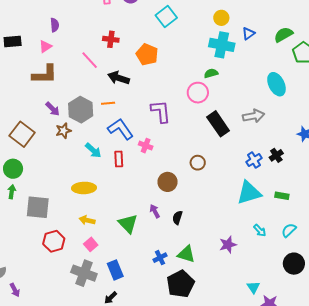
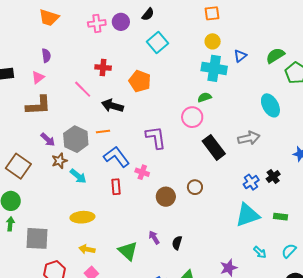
cyan arrow: (93, 150) -> (78, 176), moved
brown circle: (168, 182) -> (166, 197), moved

